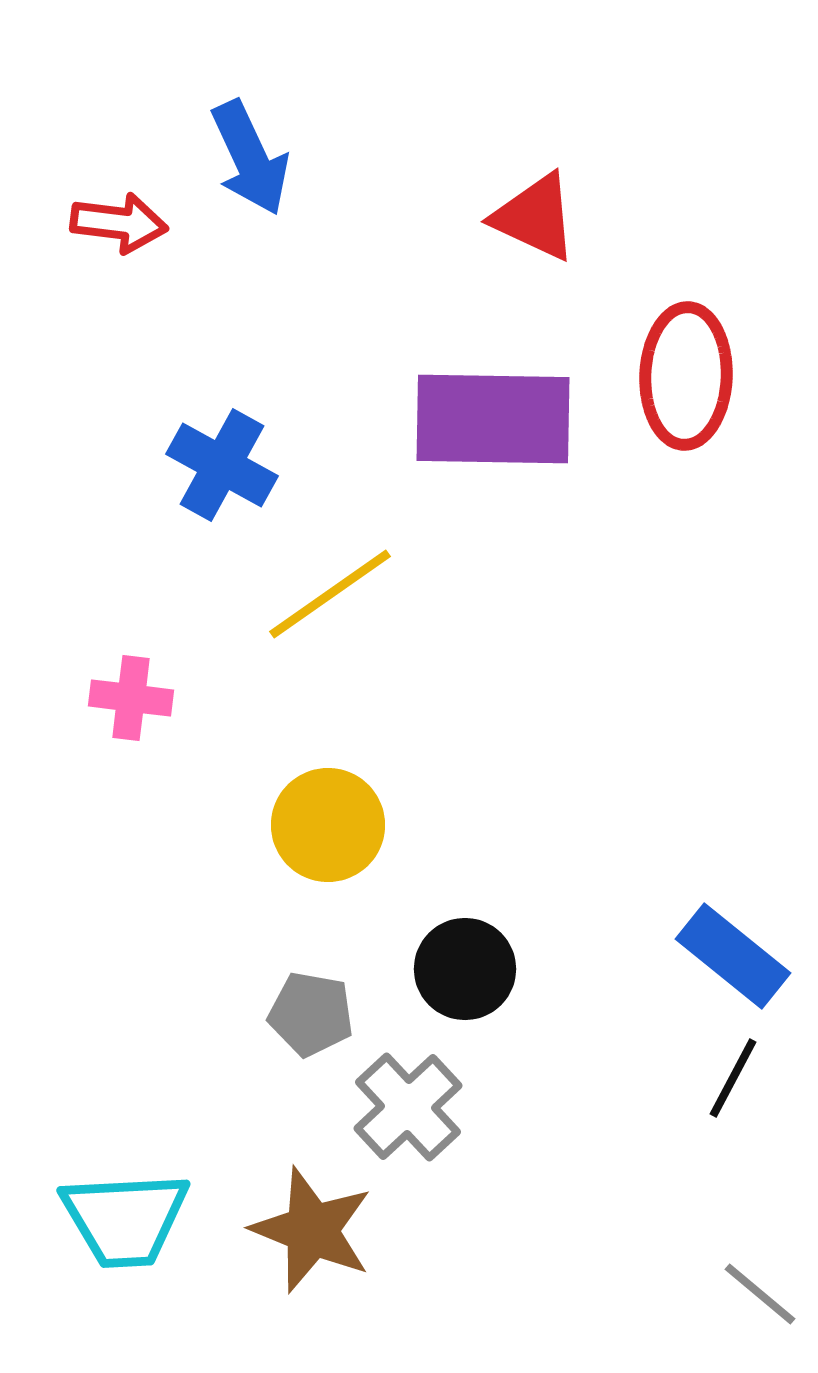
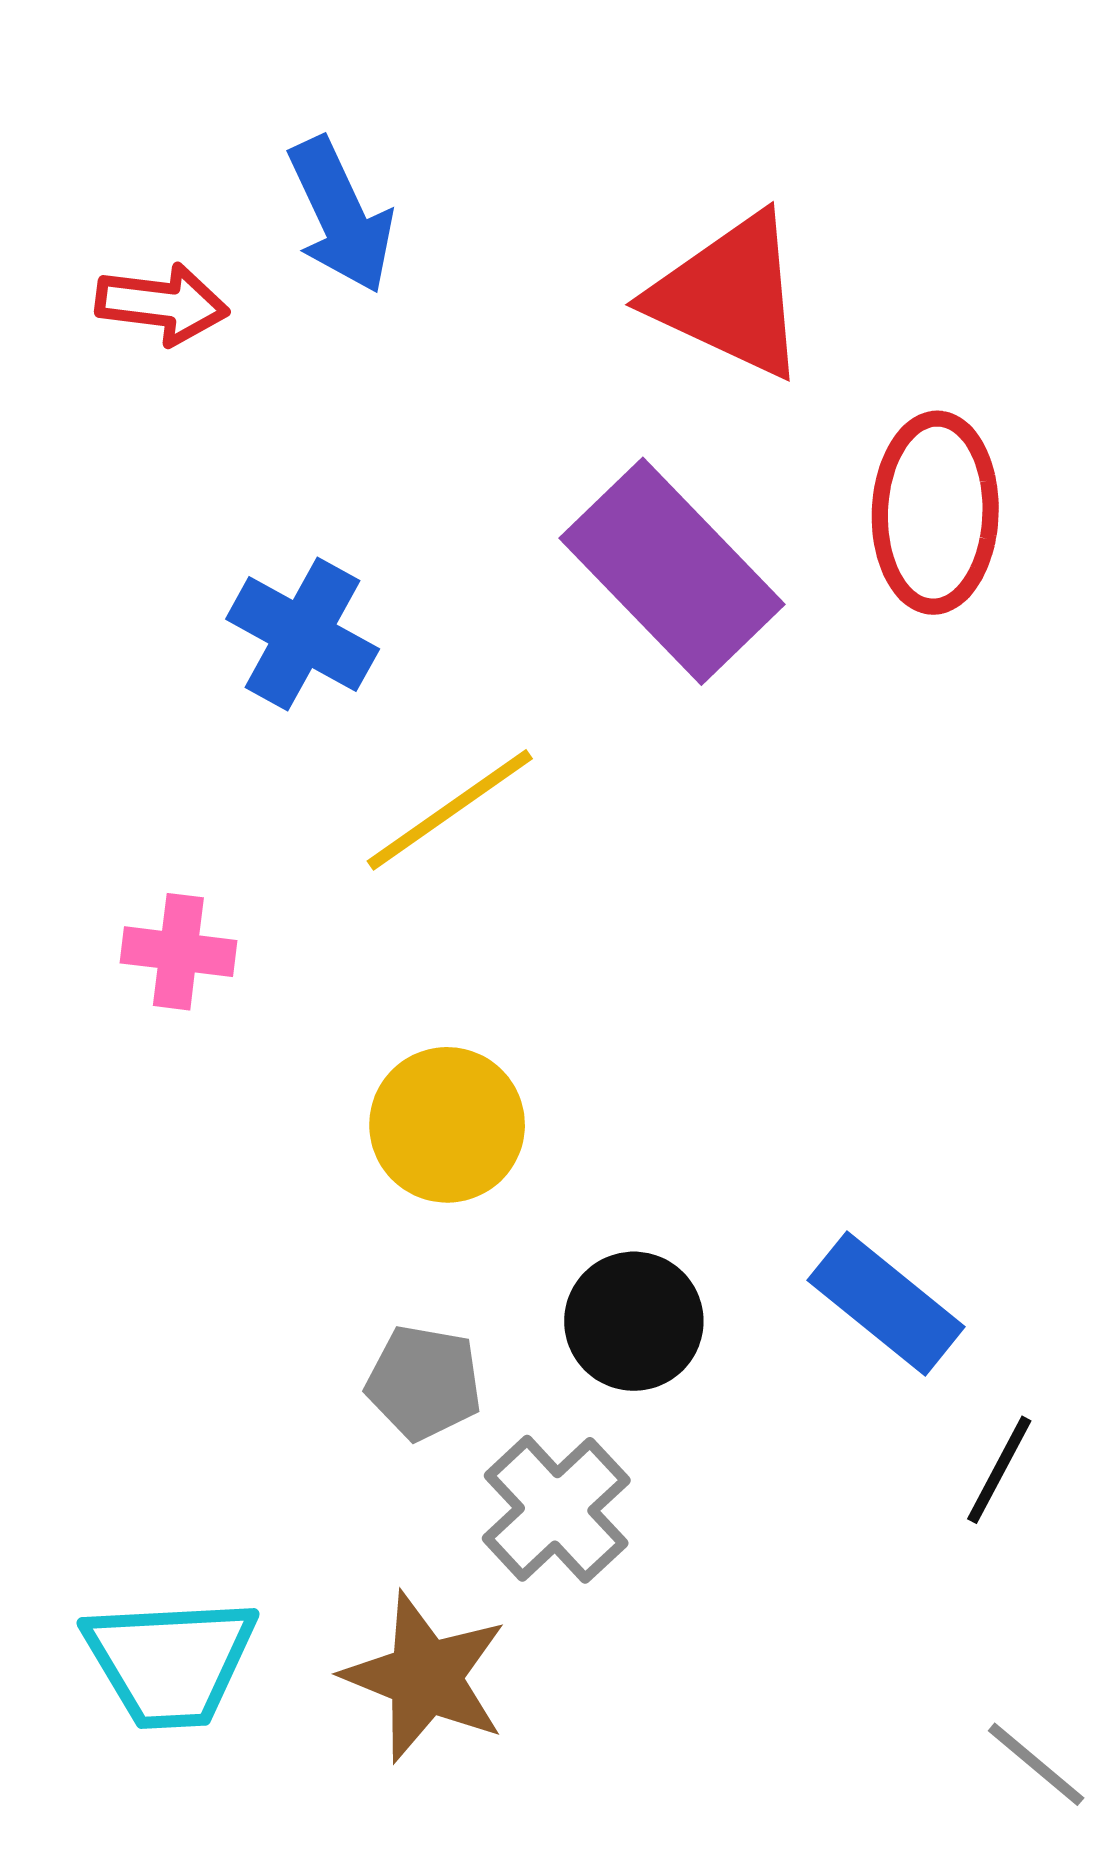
red triangle: (535, 217) -> (729, 296), size x1.4
purple rectangle: (493, 419) -> (672, 571), turned 45
blue rectangle: (733, 956) -> (886, 1303), moved

